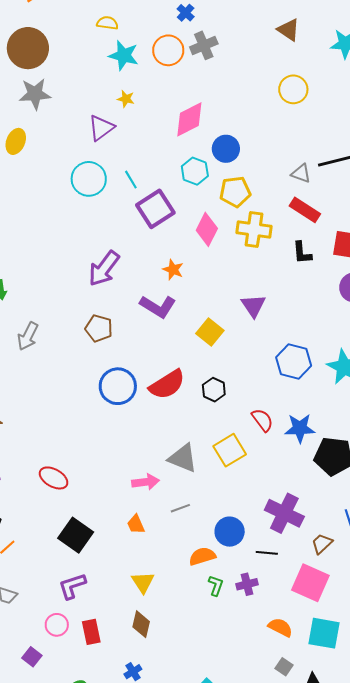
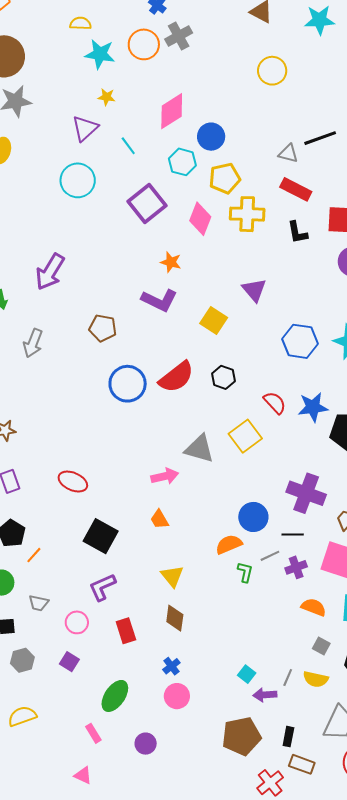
cyan line: (131, 180) -> (128, 146), moved
purple arrow: (104, 269) -> (50, 272), moved
gray line: (180, 508) -> (270, 556), moved
purple cross: (247, 584) -> (296, 567), moved
pink circle: (57, 625) -> (77, 622), moved

